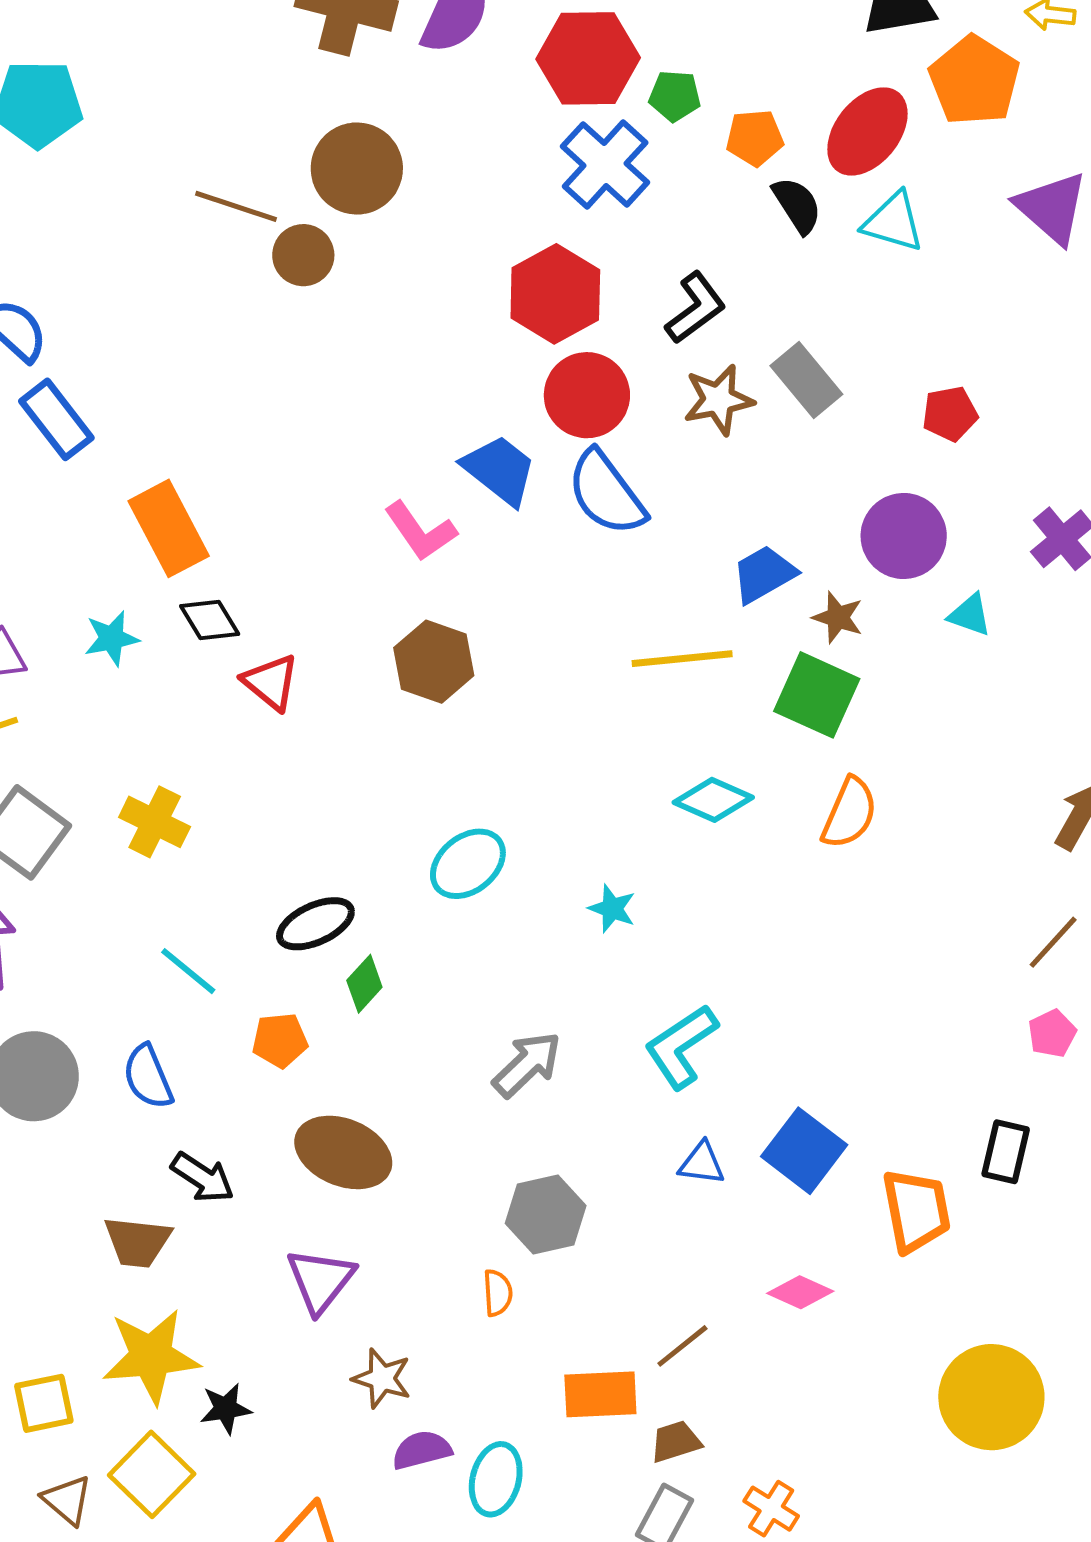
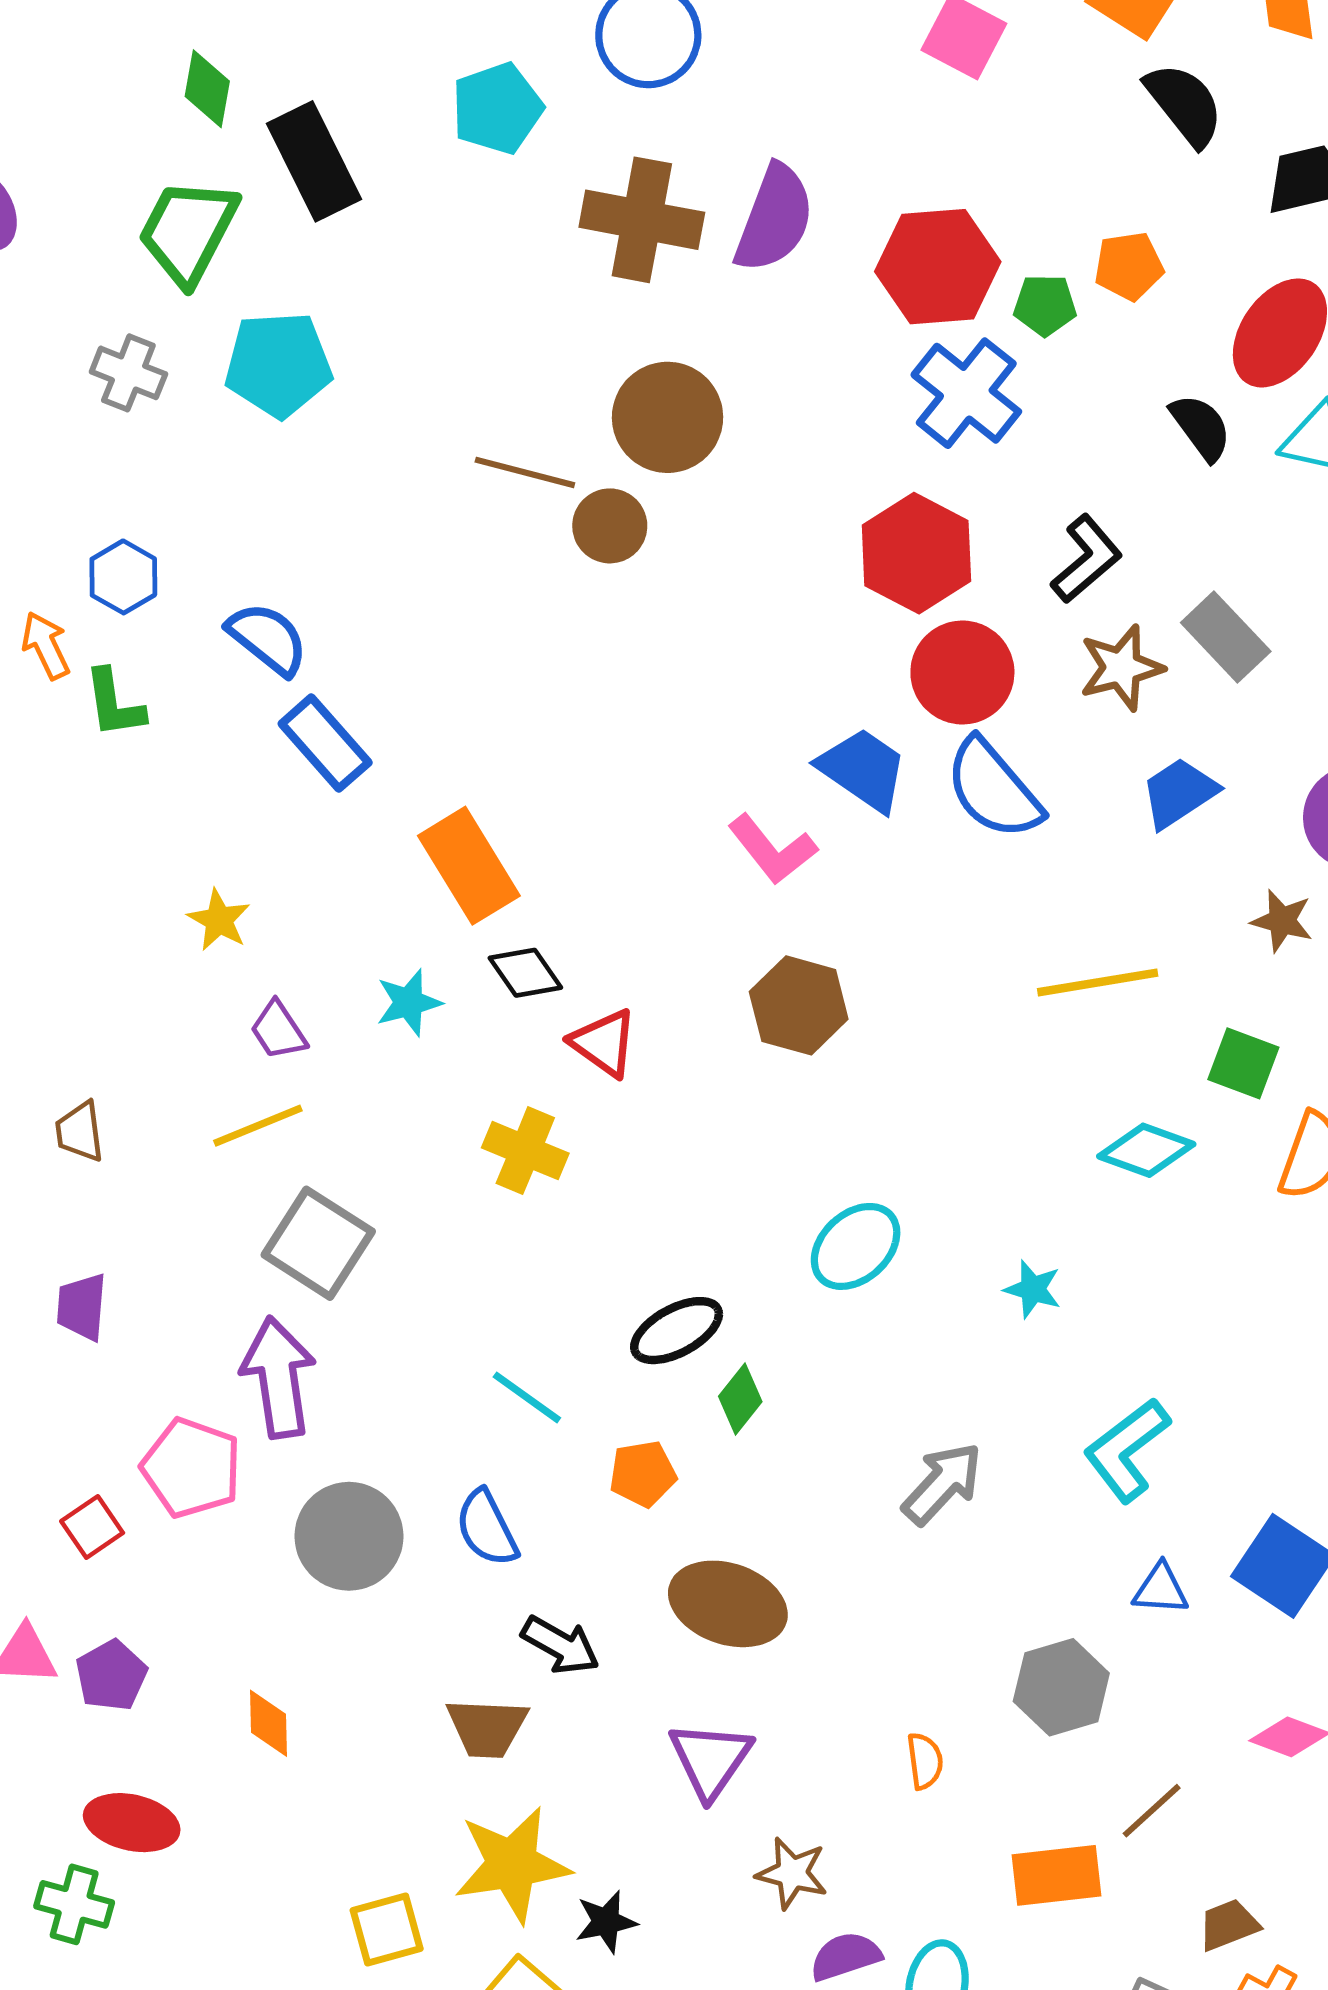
orange pentagon: (755, 138) -> (1129, 266), moved
blue trapezoid: (764, 574) -> (1179, 793), moved
green square: (817, 695) -> (1243, 1063), moved, size x0.7
yellow cross: (155, 822) -> (525, 1151), moved
gray hexagon: (546, 1215) -> (1061, 1687), moved
brown trapezoid: (676, 1442) -> (1229, 1925), moved

